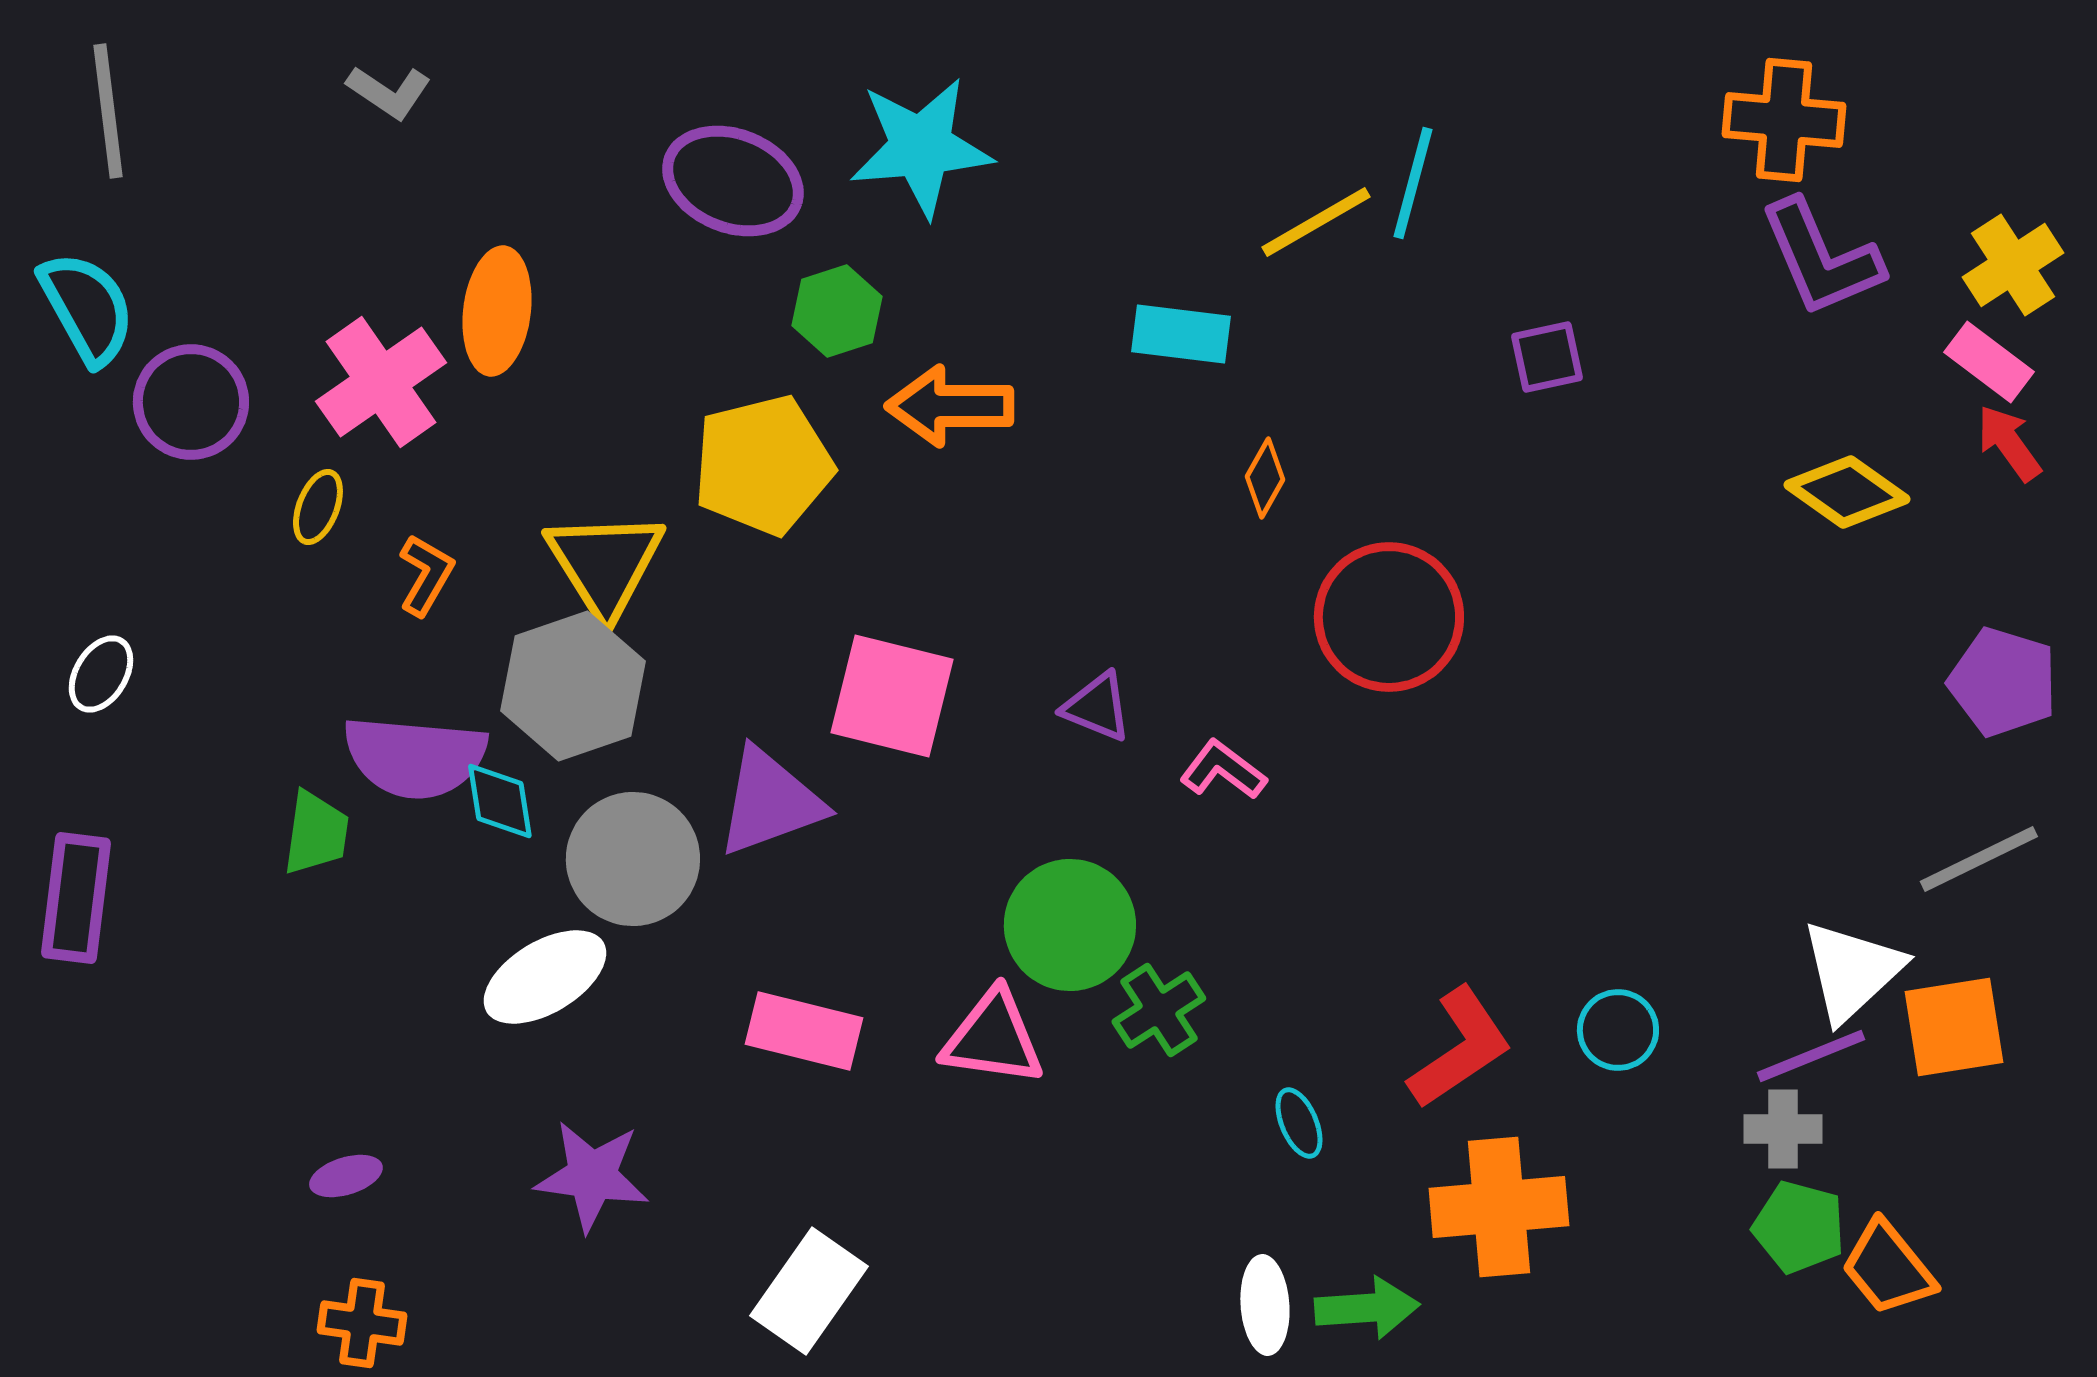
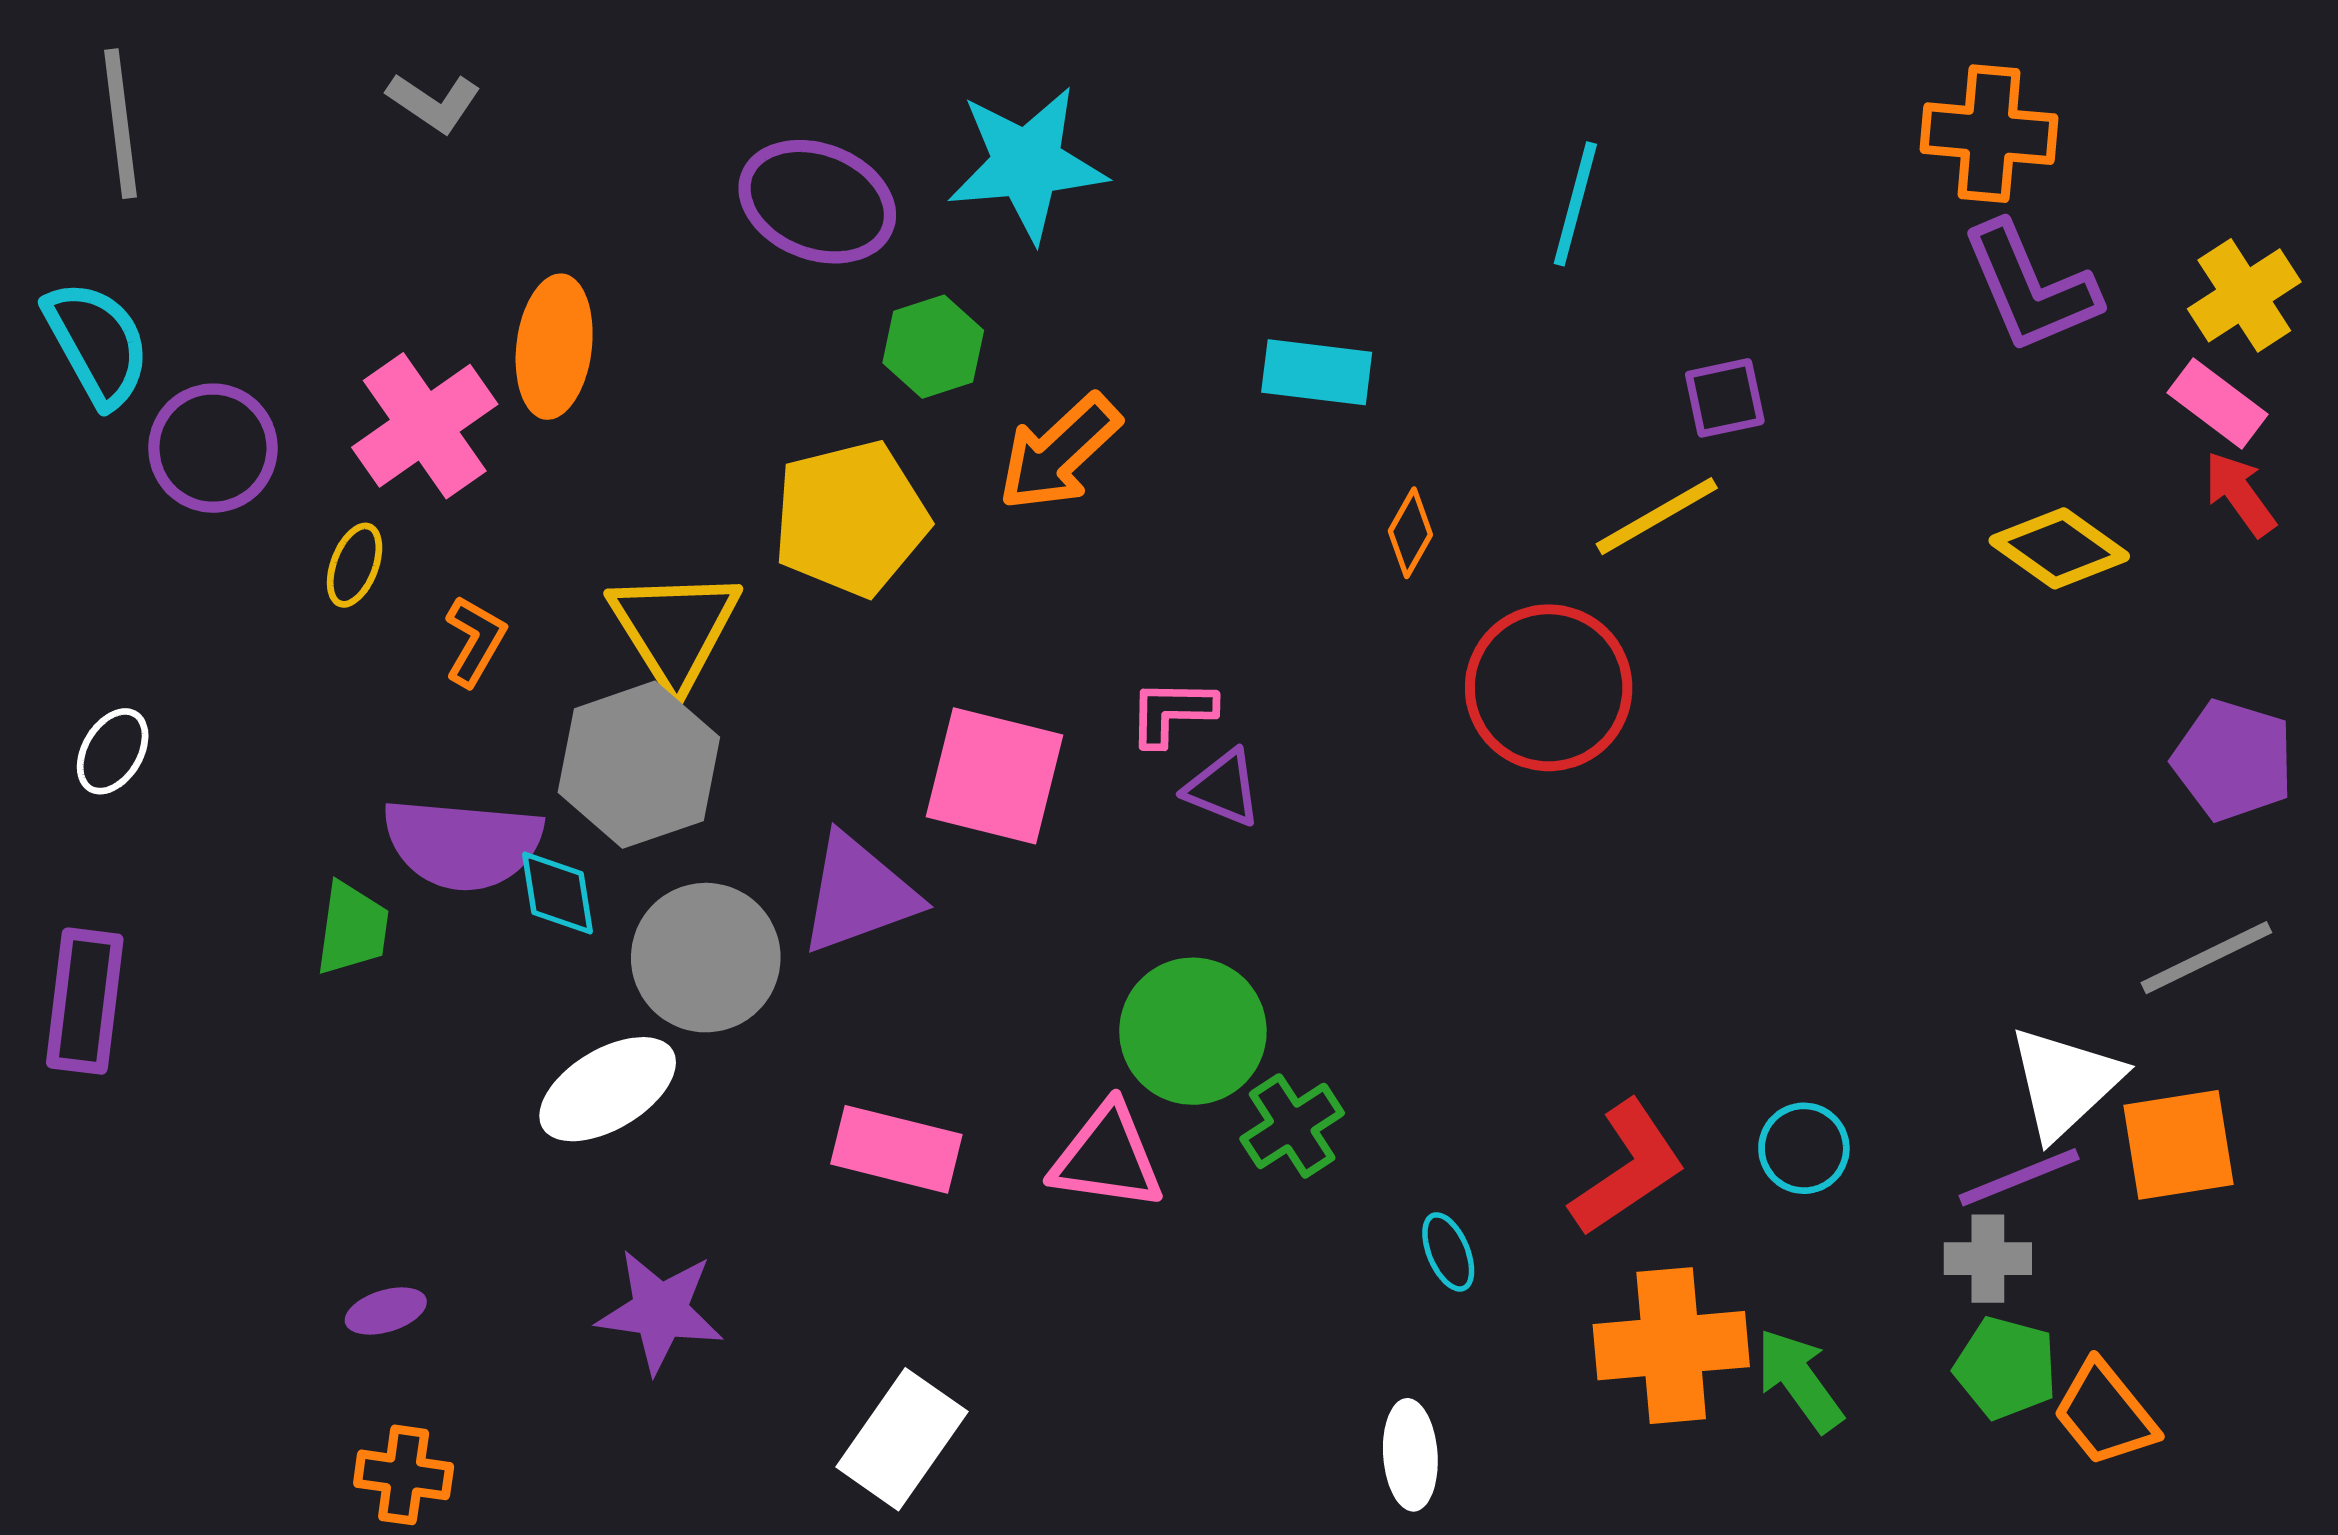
yellow line: (1316, 222) -> (1657, 516), moved
orange arrow: (950, 406) -> (1059, 453), turned -43
pink L-shape: (1223, 770) -> (1172, 712), moved, turned -36
green arrow: (1367, 1308) -> (1799, 1380), moved, turned -122

